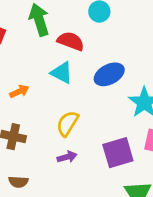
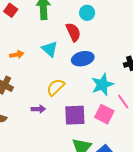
red semicircle: (71, 41) -> (73, 32), moved, turned 30
yellow semicircle: (67, 124) -> (56, 87), moved

